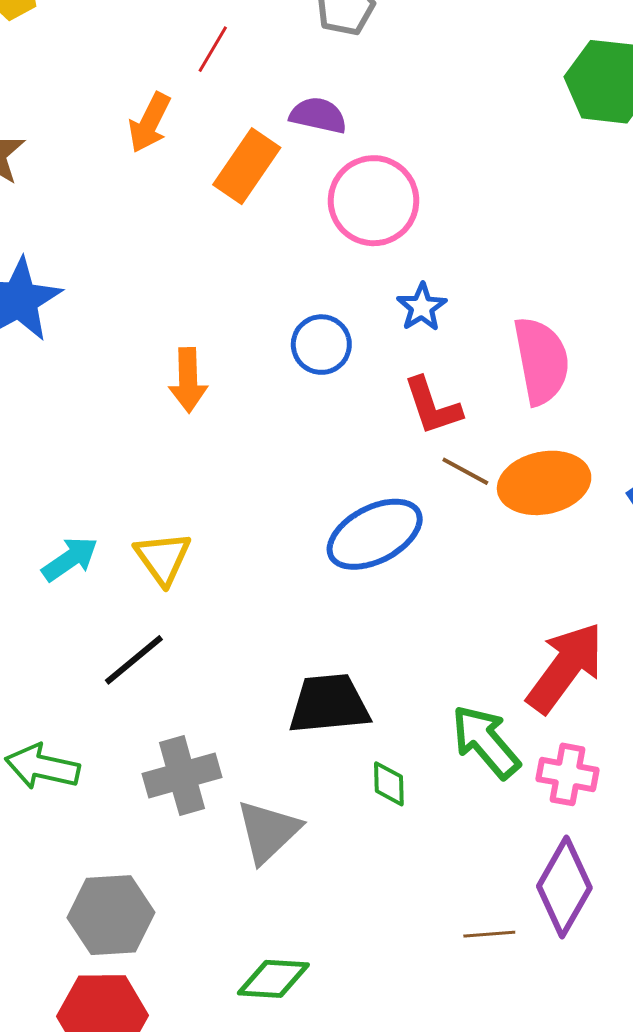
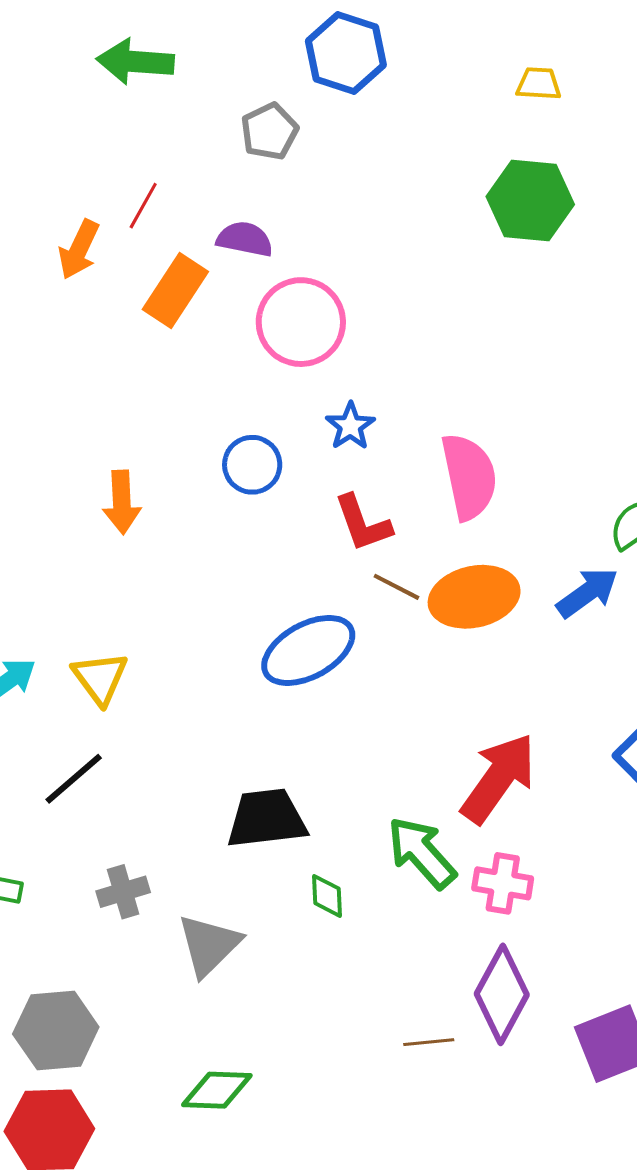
red line: (213, 49) -> (143, 206), moved
gray cross: (182, 776) -> (123, 892), size x0.7

